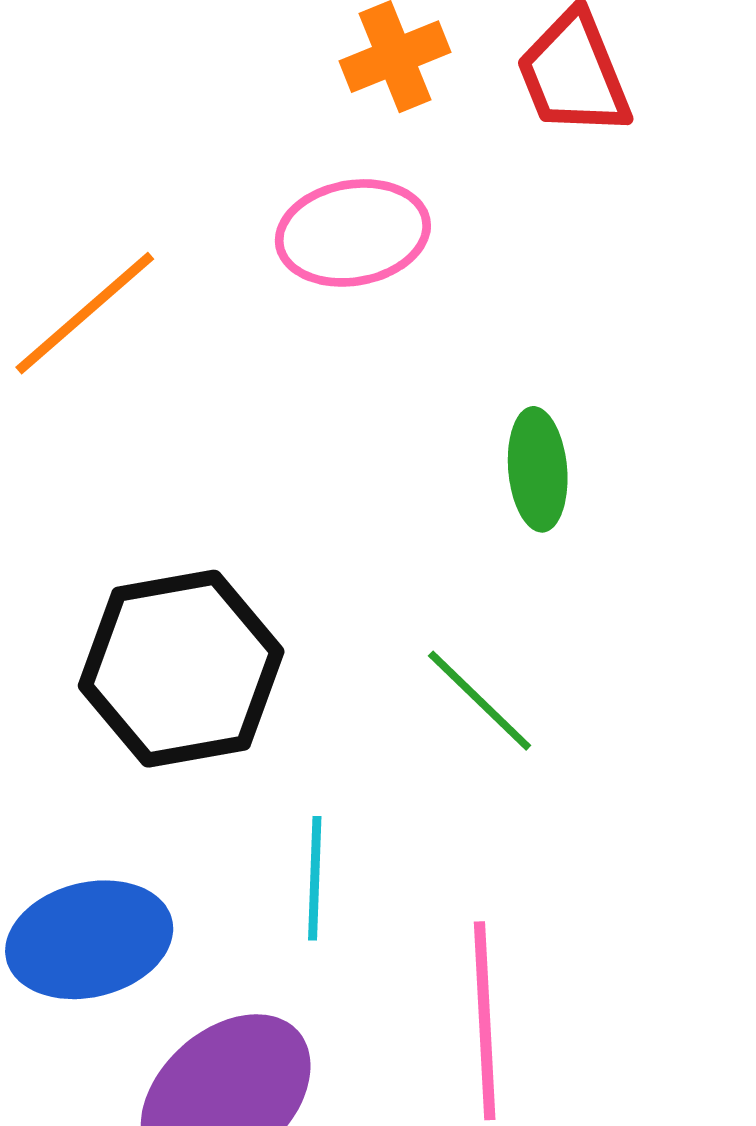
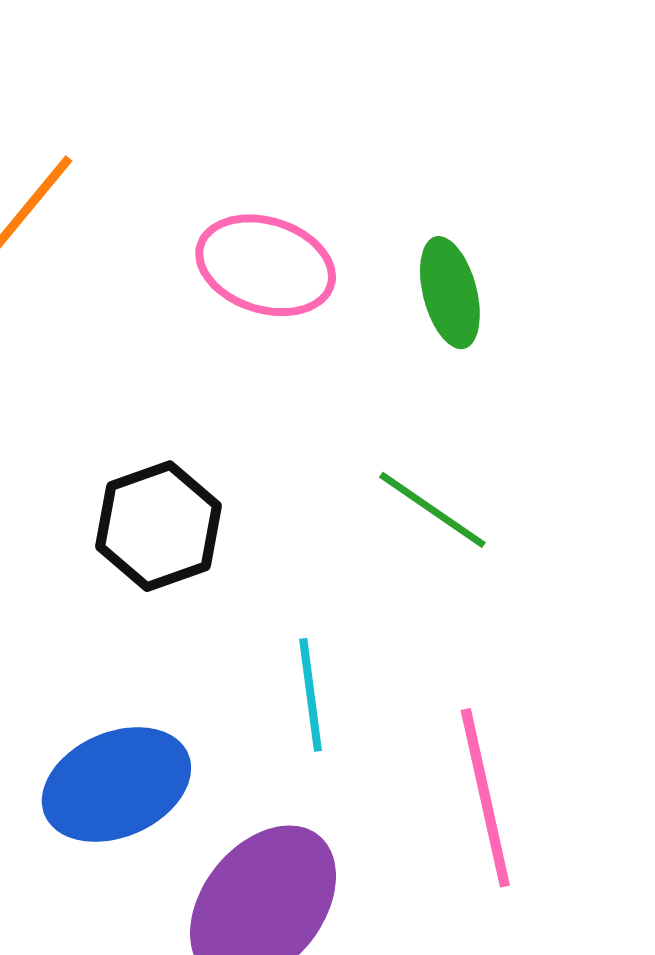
pink ellipse: (353, 233) -> (266, 265), moved, turned 37
black hexagon: (181, 669) -> (158, 526), size x0.7

